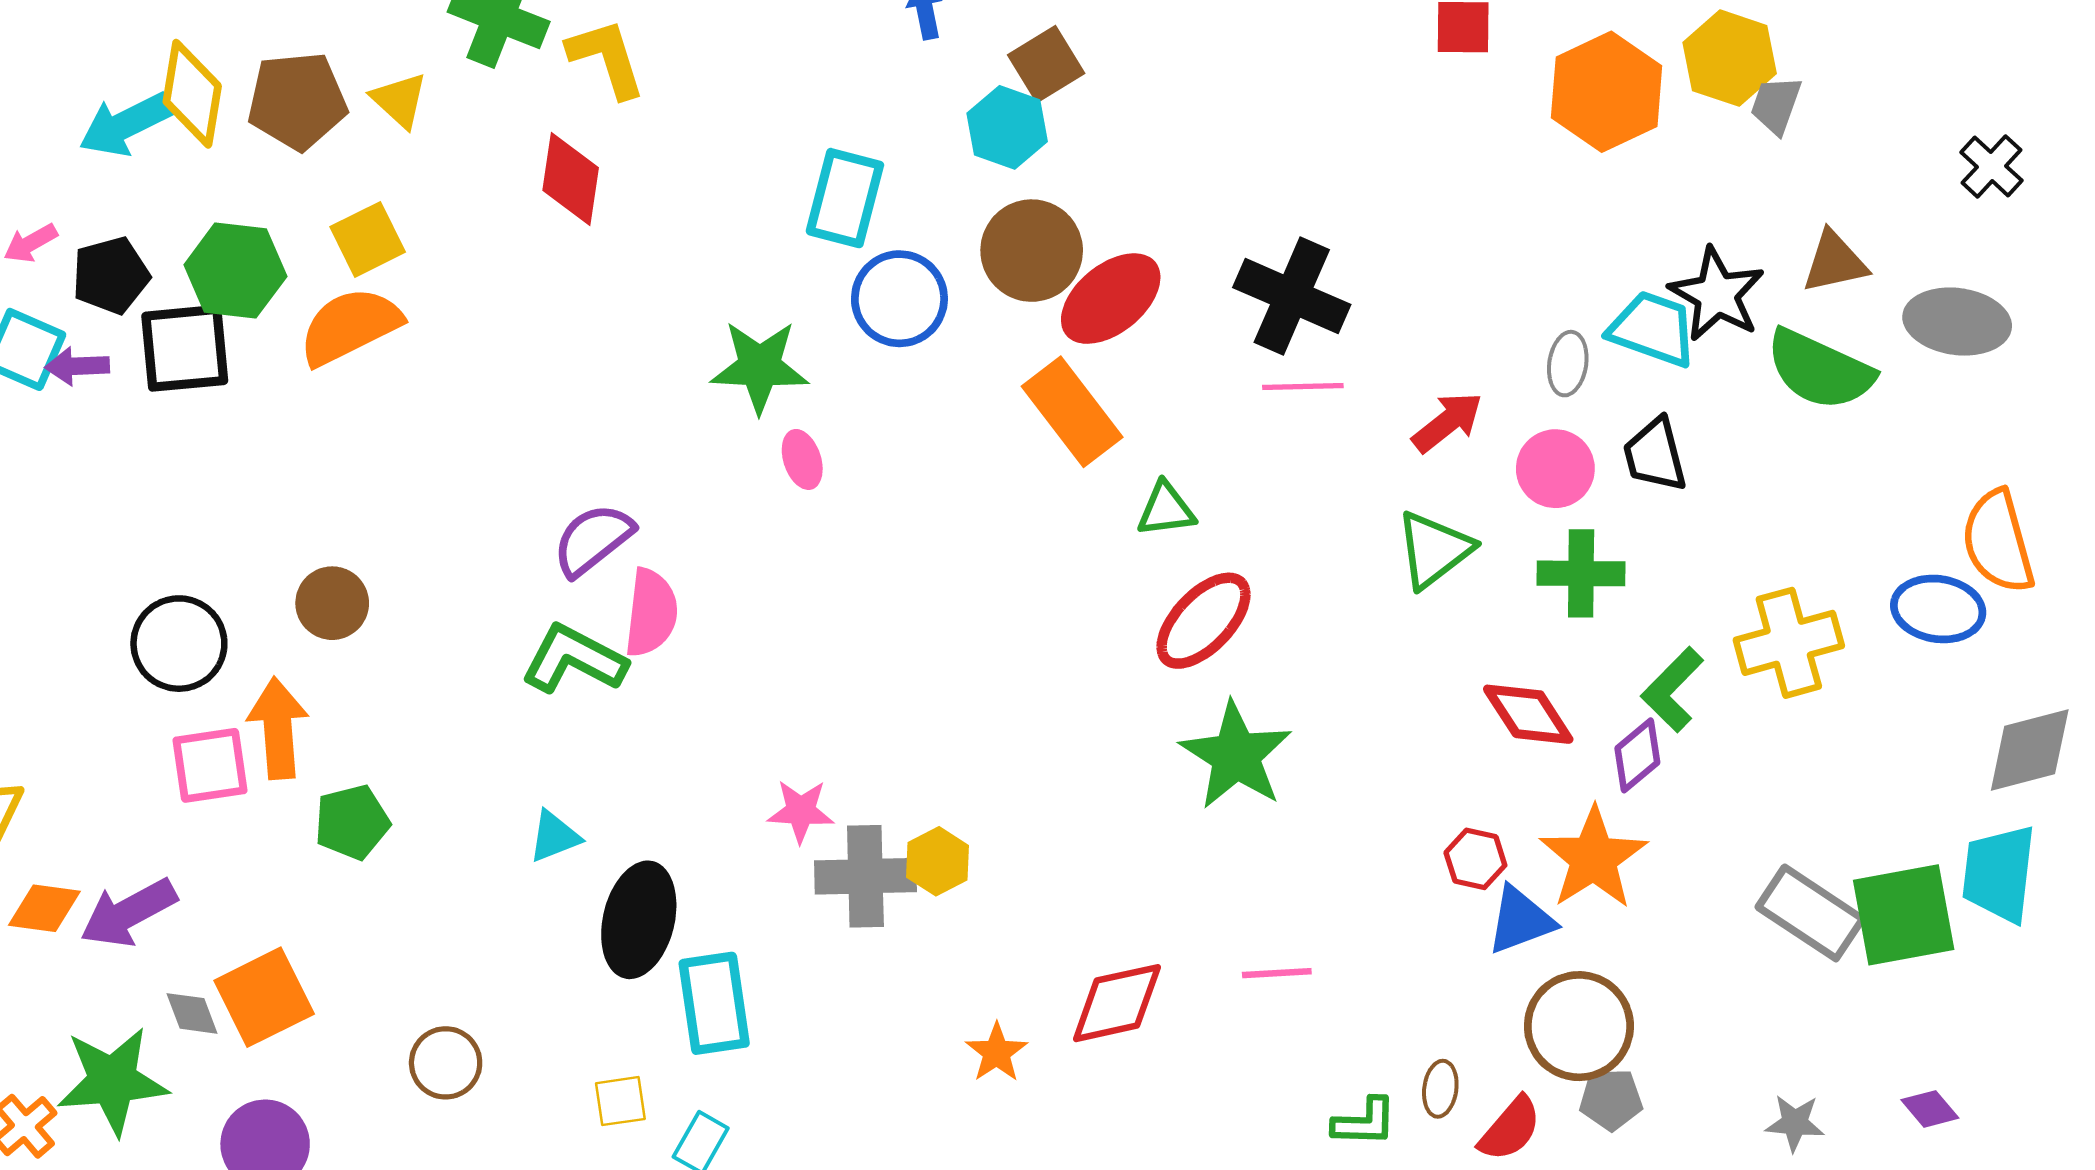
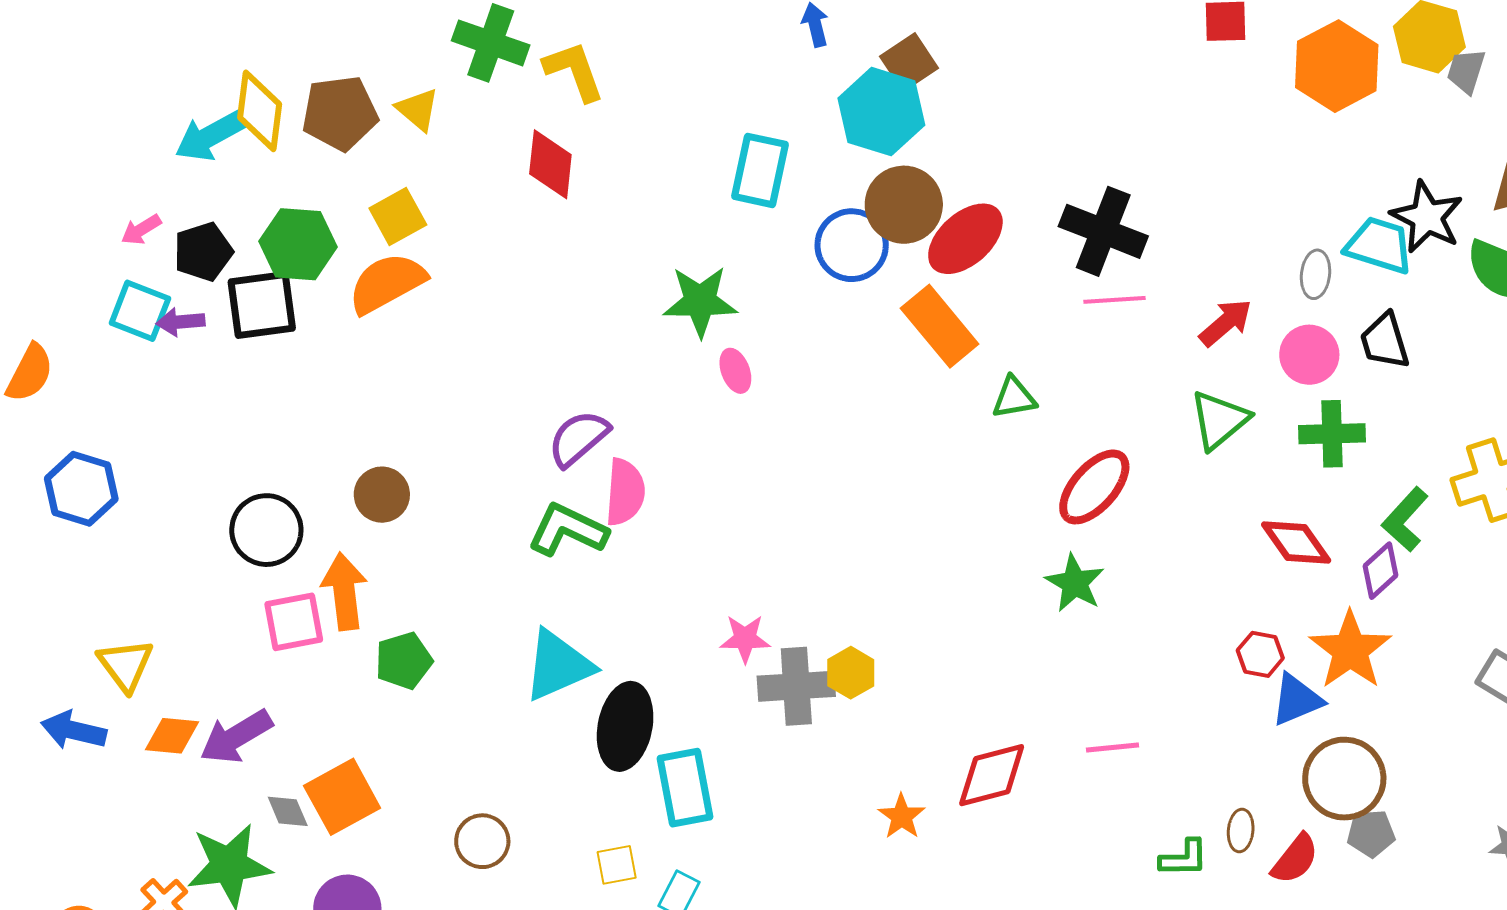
cyan hexagon: (1007, 127) -> (881, 112), size x1.4
blue circle: (899, 299) -> (852, 245), moved
red ellipse: (1203, 621) -> (1094, 487), moved
green star: (1236, 756) -> (1075, 583), size x0.7
cyan triangle: (554, 836) -> (558, 665), size x1.8

